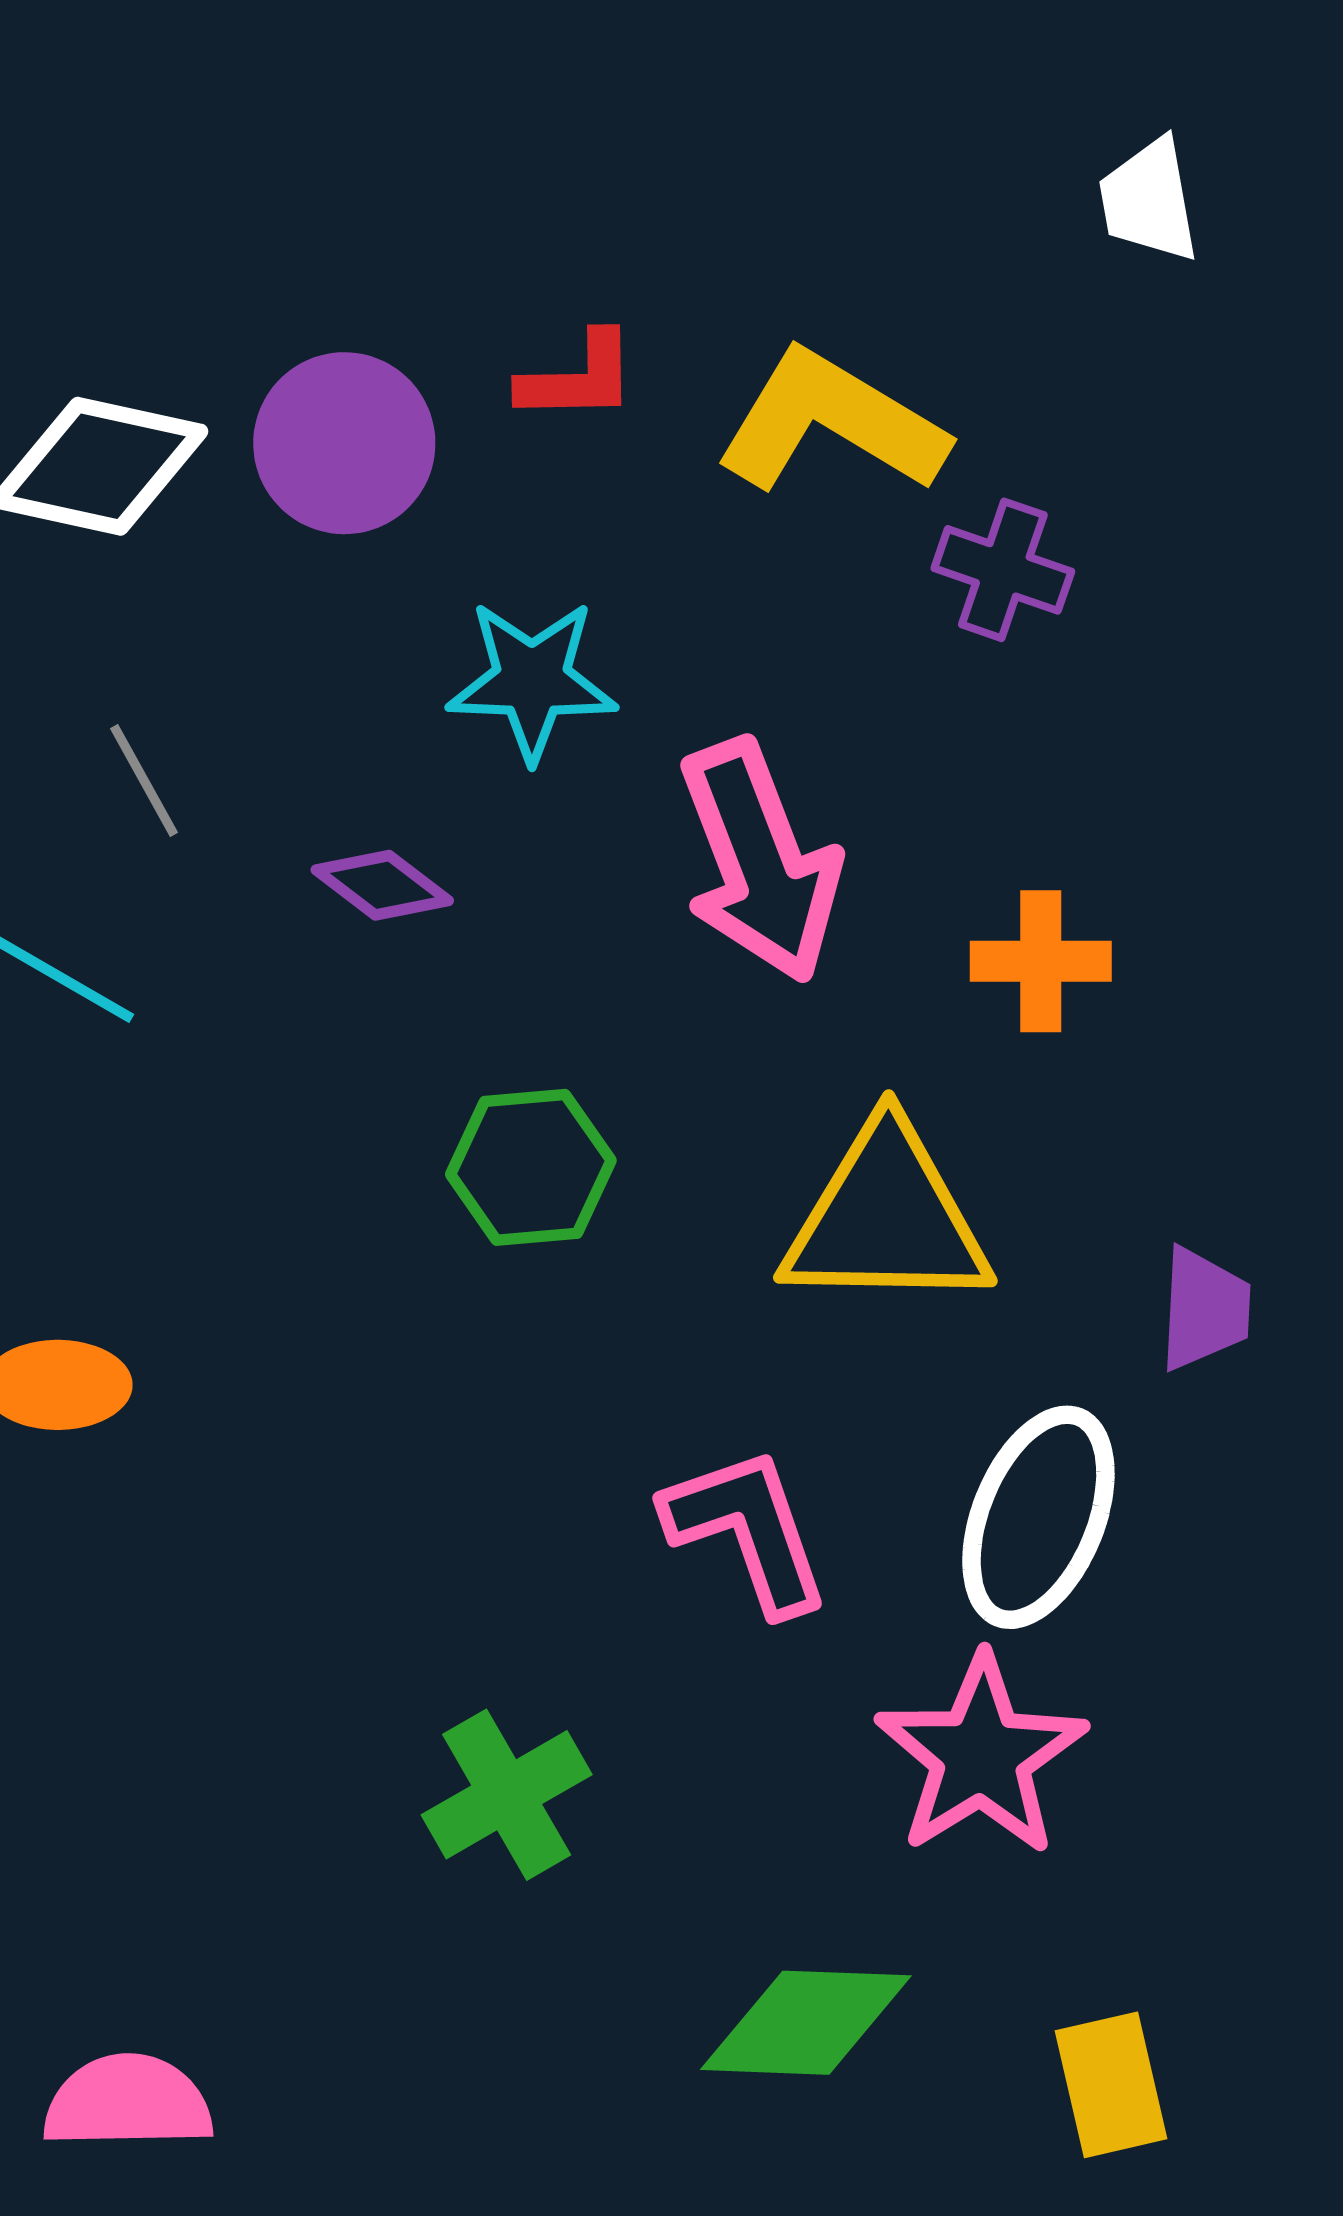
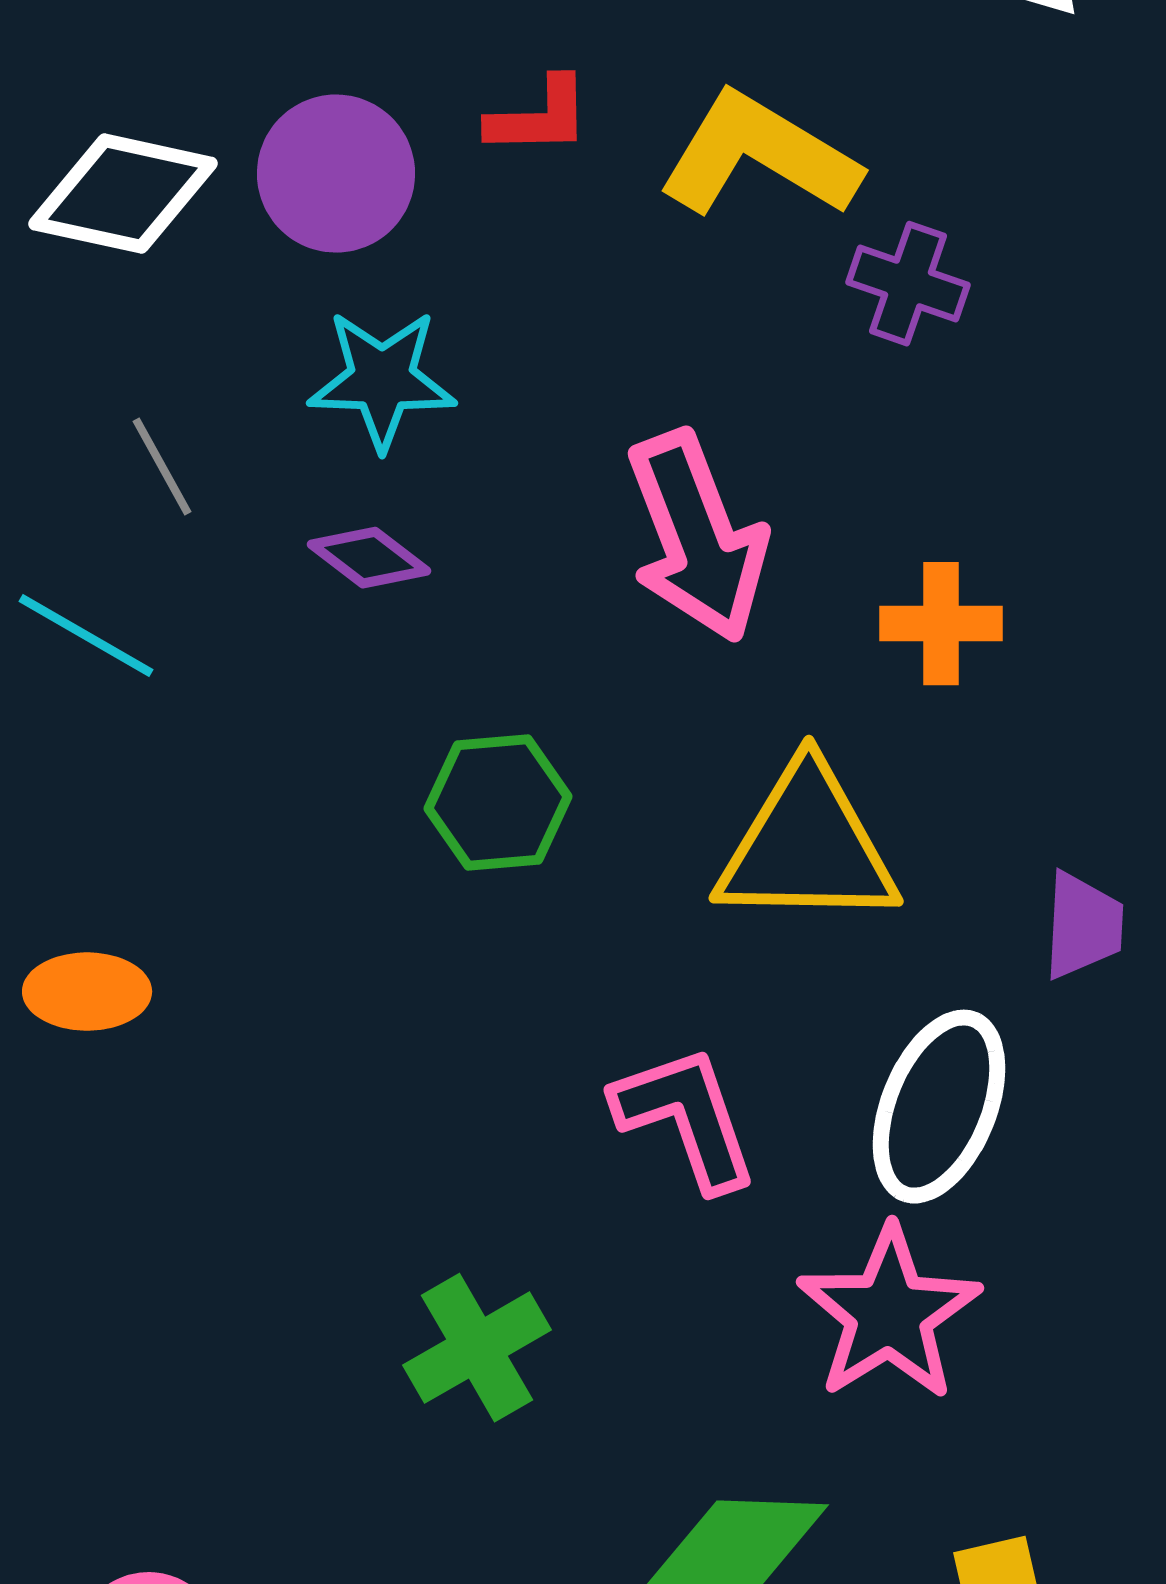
cyan star: (532, 680) -> (382, 380), moved

